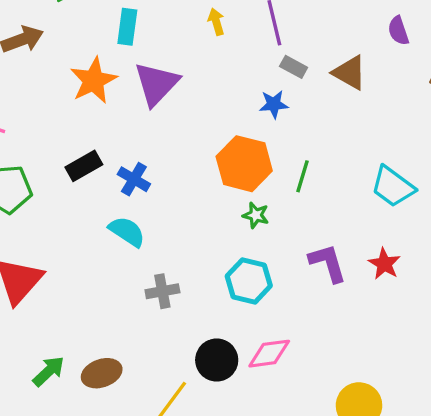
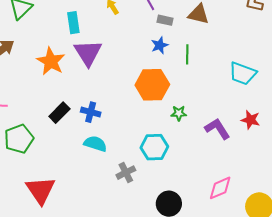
cyan rectangle: (127, 27) -> (73, 23), moved
green line: (303, 176) -> (187, 54), moved
green star: (256, 215) -> (179, 113), moved
cyan hexagon: (249, 281) -> (154, 147), moved
pink diamond: (269, 354) -> (220, 188), moved

